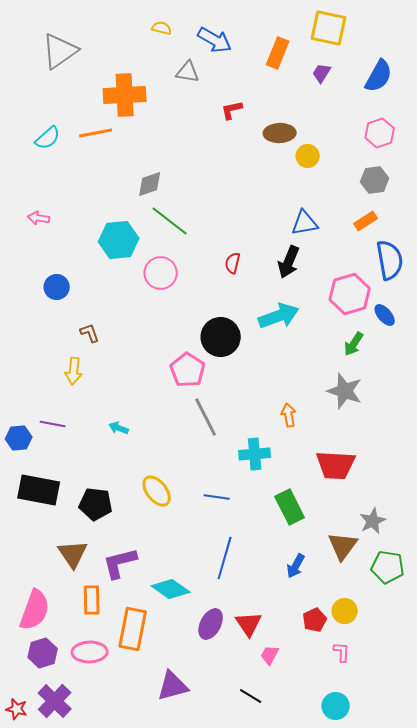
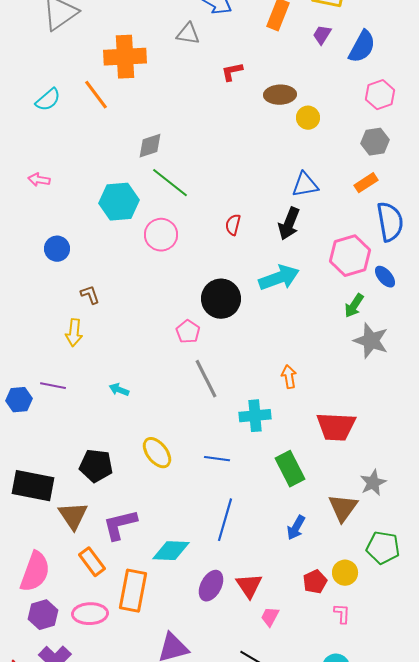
blue semicircle: (379, 76) -> (362, 47), moved
orange line: (96, 133) -> (96, 95), turned 64
pink pentagon: (188, 370) -> (188, 332), size x0.7
gray star: (345, 391) -> (371, 341), moved
black rectangle: (39, 490) -> (33, 486), moved
green pentagon: (388, 567) -> (383, 548), moved
cyan diamond: (171, 589) -> (171, 551), turned -33
orange rectangle: (92, 600) -> (92, 562), turned -36

